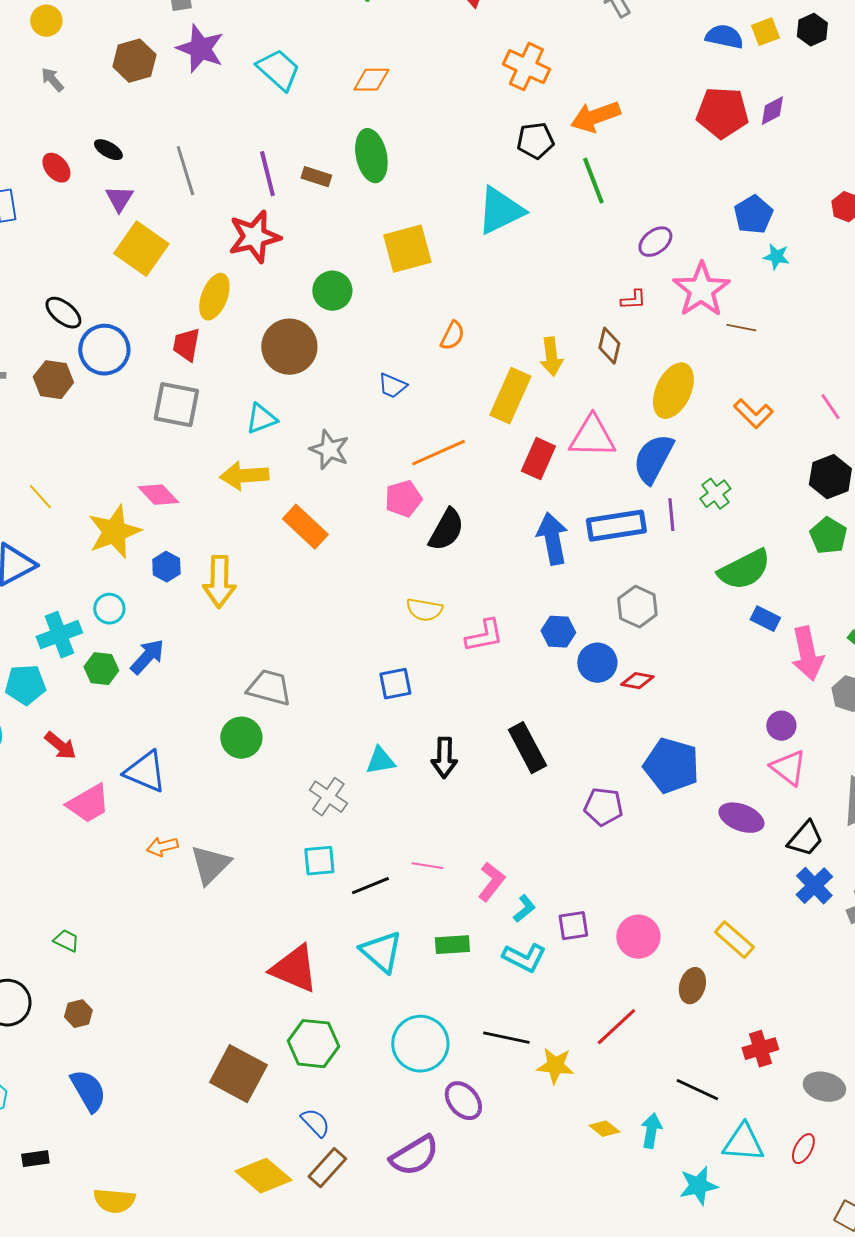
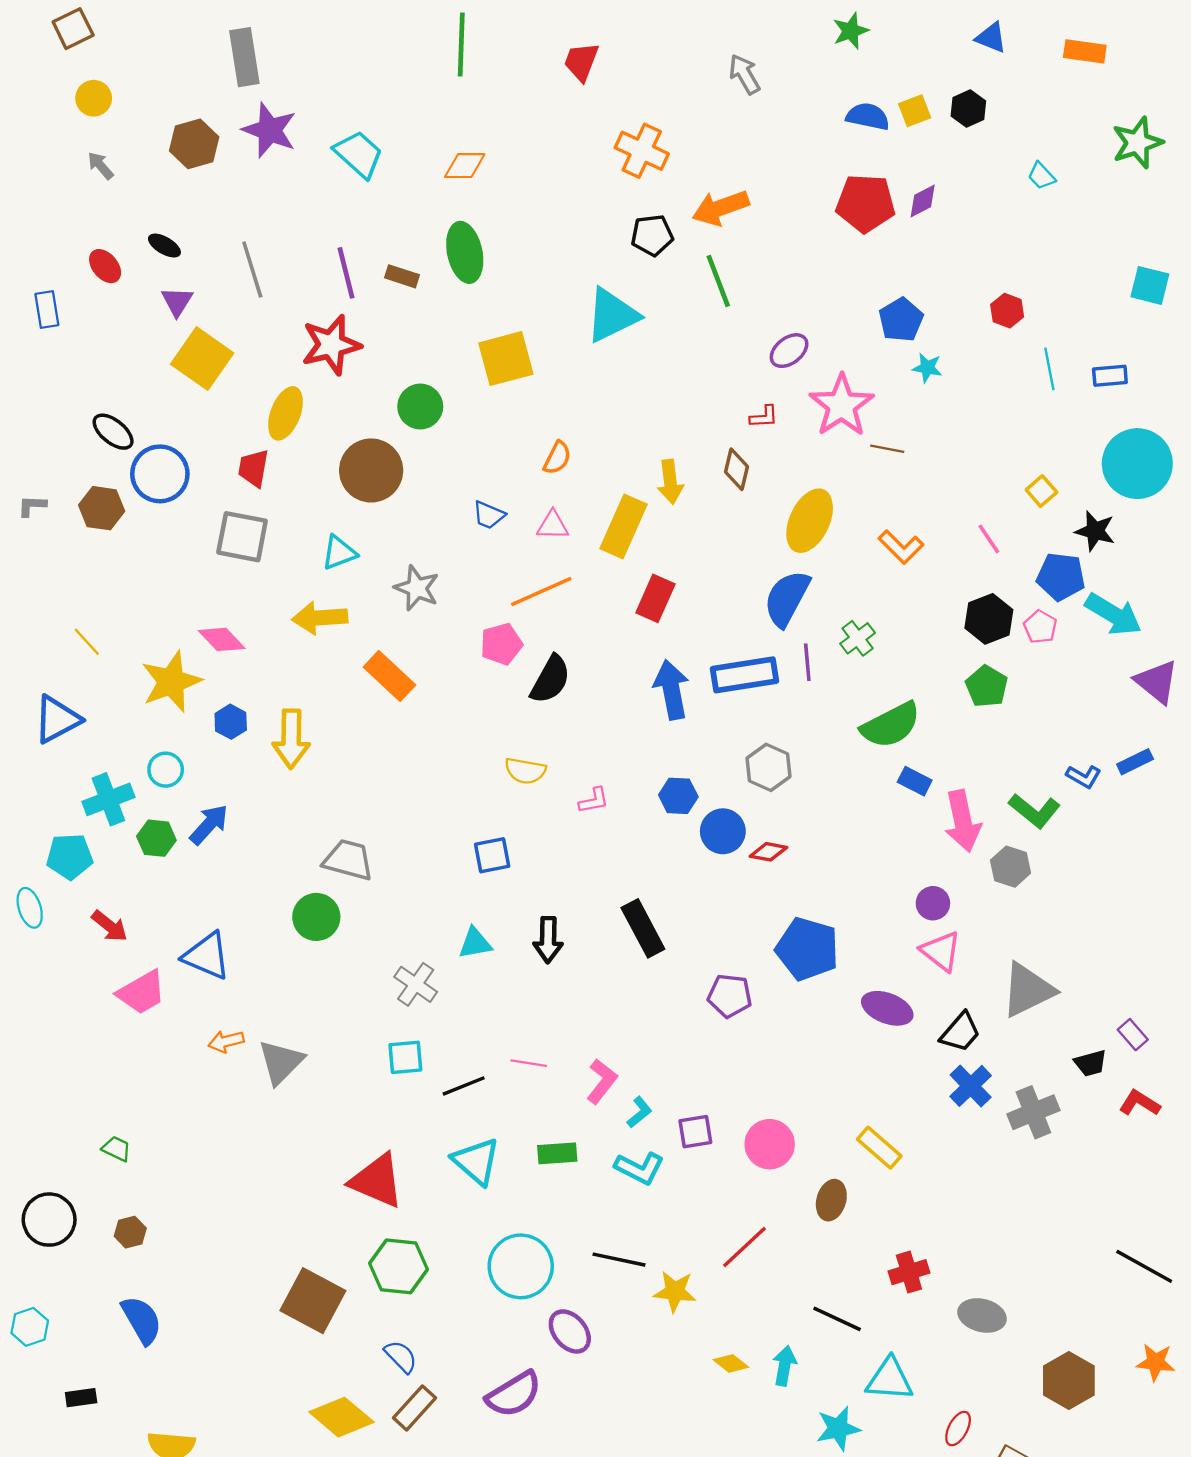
pink triangle: (592, 437) -> (553, 525), moved, size x0.6
pink L-shape: (484, 636) -> (594, 800), size x0.7
red ellipse: (803, 1149) -> (958, 1429), moved

